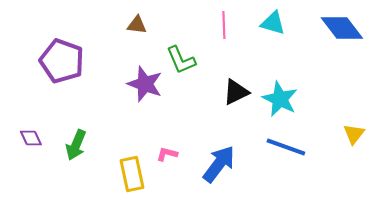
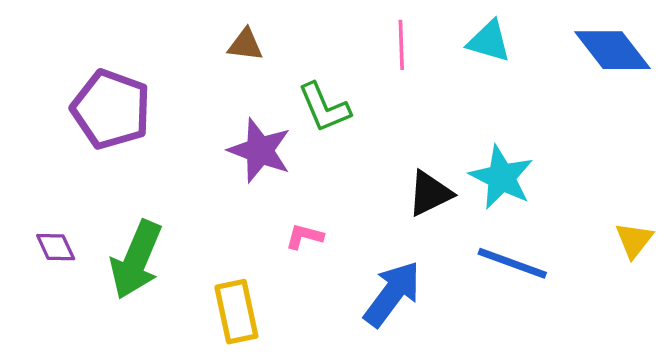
black triangle: (236, 92) -> (430, 193), moved
green arrow: (76, 145) -> (136, 260), size x1.4
pink L-shape: (167, 154) -> (304, 236), moved

